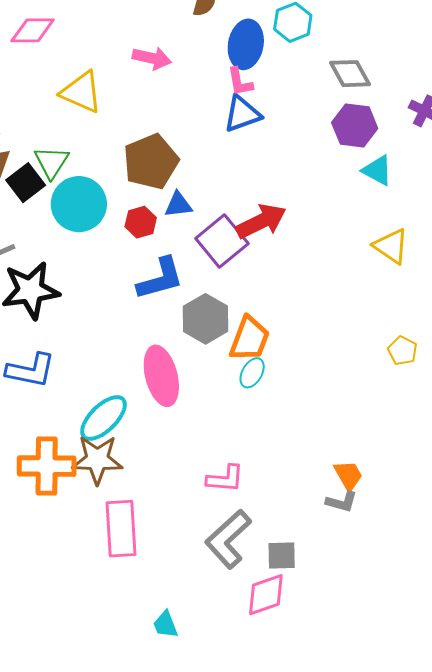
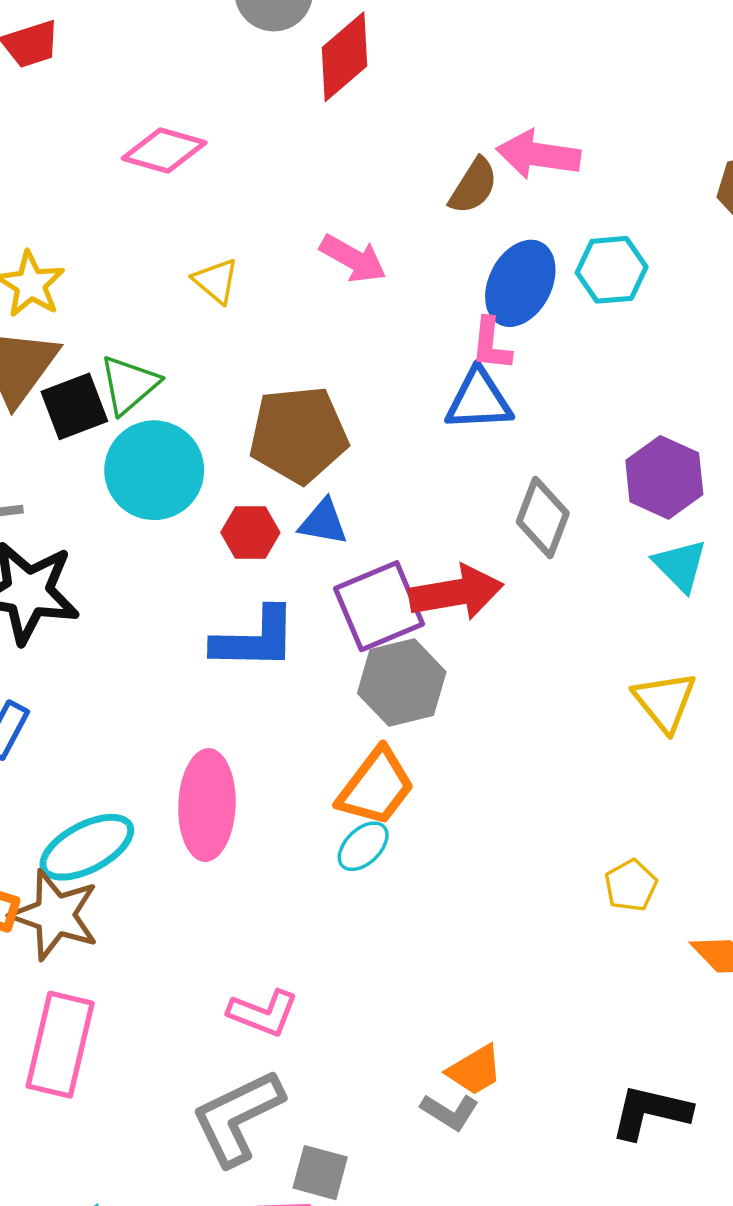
gray diamond: (350, 74) -> (543, 517), moved, turned 33
yellow triangle: (81, 92) -> (216, 281), size x0.6
gray hexagon: (206, 319) -> (402, 683), moved
orange trapezoid: (348, 475) -> (475, 1070), turned 72

